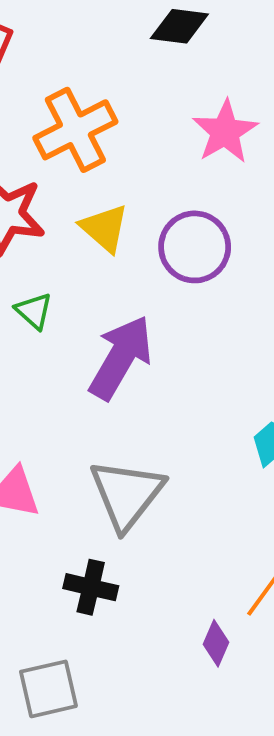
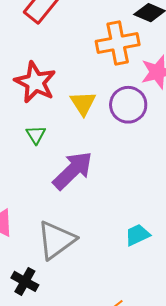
orange cross: (75, 130) -> (118, 43), moved
purple circle: (195, 247) -> (128, 105), moved

